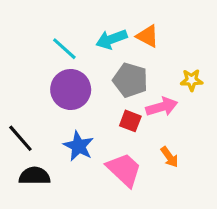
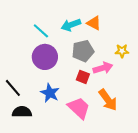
gray pentagon: (130, 80) -> (83, 51), turned -30
orange arrow: (170, 157) -> (108, 100), size x1.6

